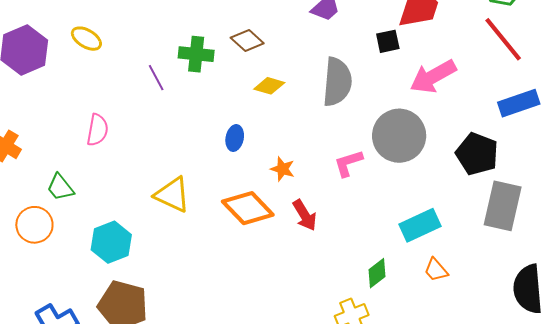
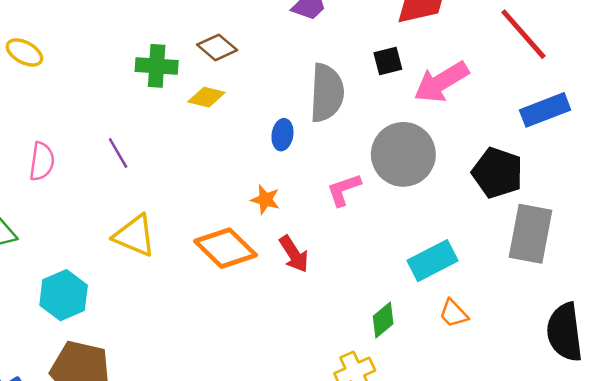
black square: (388, 41) -> (388, 61), moved
purple line: (156, 78) -> (118, 153), moved
yellow diamond: (269, 86) -> (206, 97), moved
blue ellipse: (235, 138) -> (282, 135), moved

